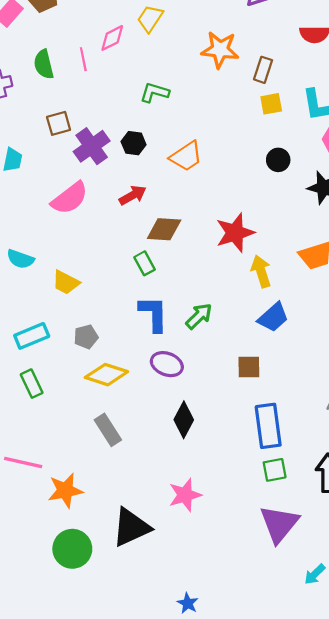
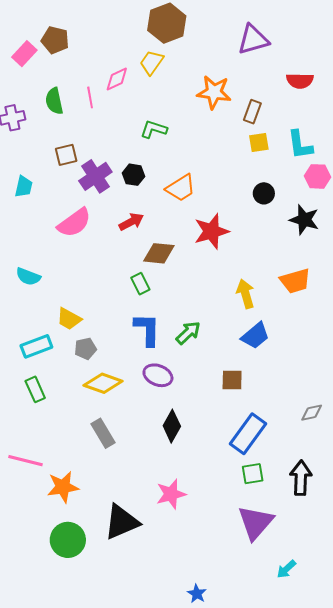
red star: (235, 233) -> (211, 231), moved
yellow trapezoid: (66, 282) -> (69, 319), moved
blue rectangle: (268, 426) -> (248, 434), turned 42
blue star: (188, 603) -> (197, 594), moved

